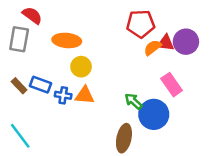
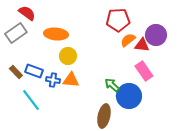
gray rectangle: (19, 39) -> (16, 33), turned 45
red triangle: (166, 43) -> (142, 45), moved
cyan line: (20, 136) -> (31, 100), moved

